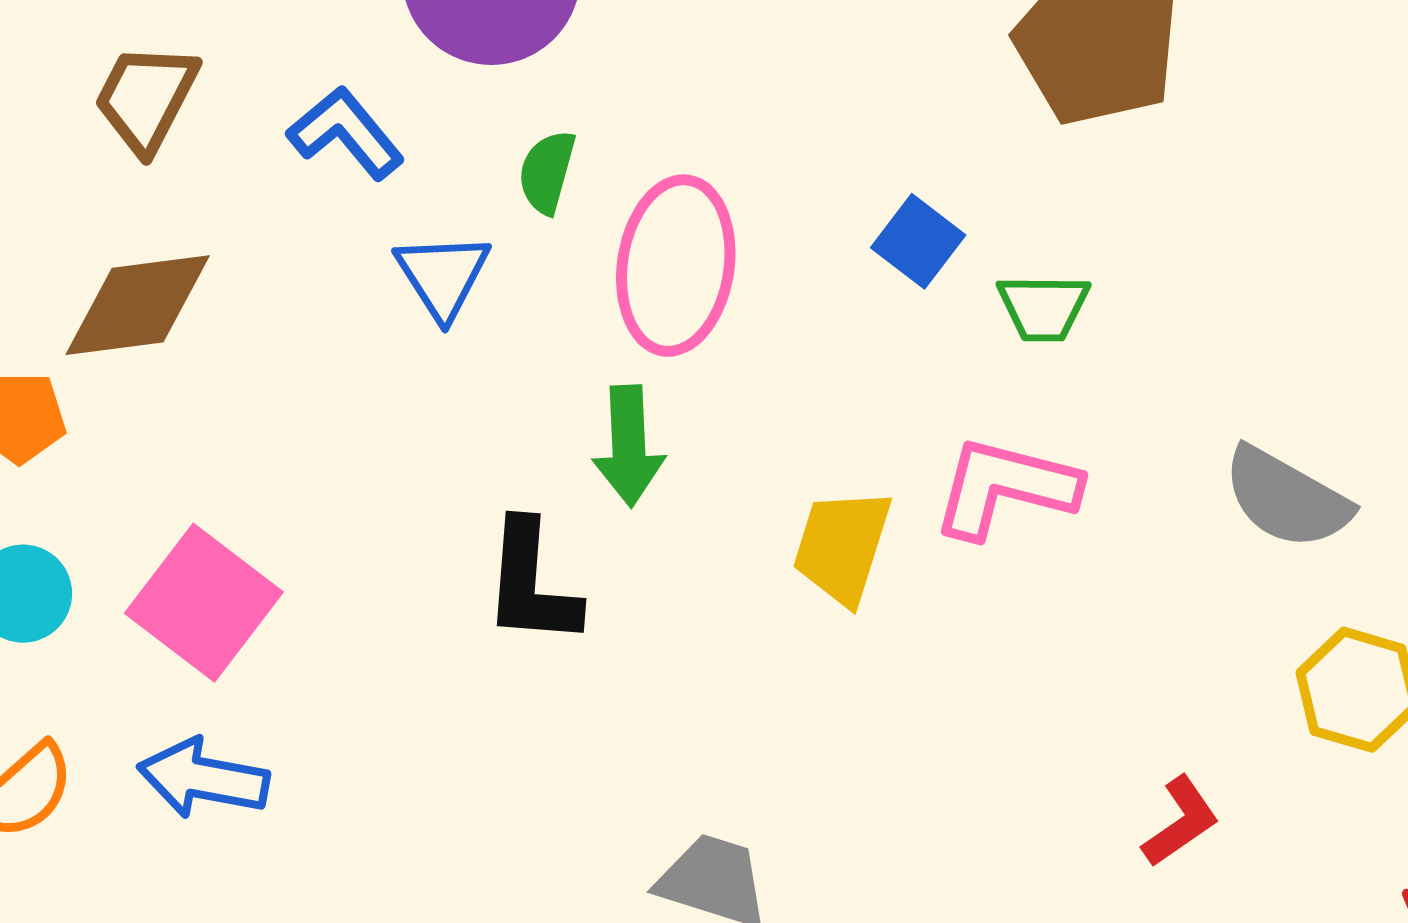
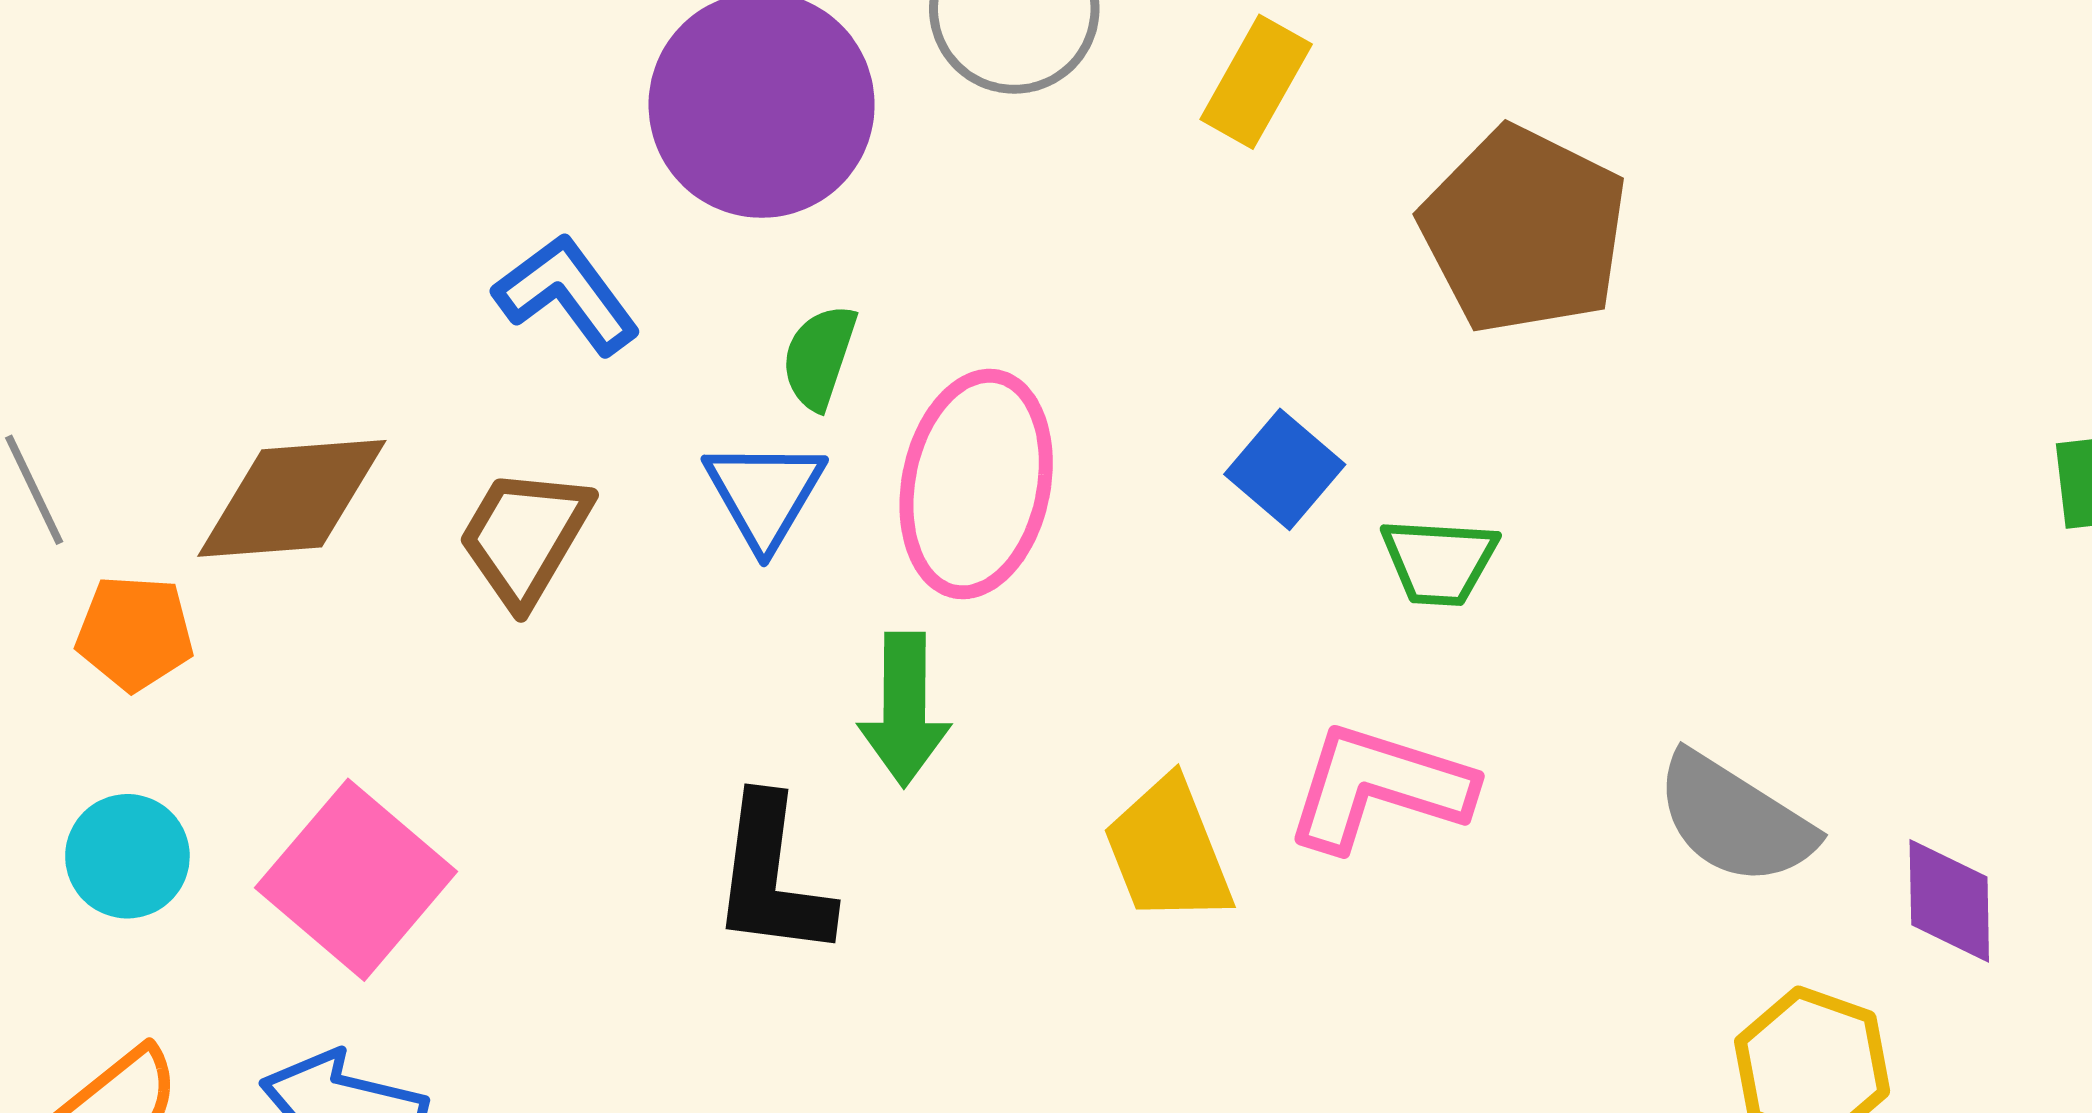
brown trapezoid: (146, 98) -> (525, 537), moved
blue triangle: (443, 276) -> (764, 494), moved
yellow trapezoid: (842, 546) -> (1168, 851), turned -42

